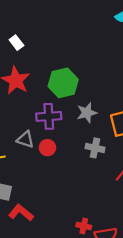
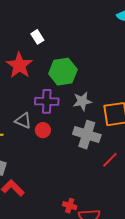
white rectangle: (16, 43) -> (37, 37), moved
gray cross: (95, 148) -> (87, 135), size x1.5

